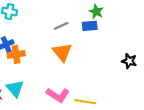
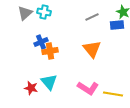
gray line: (61, 26) -> (92, 17), moved

